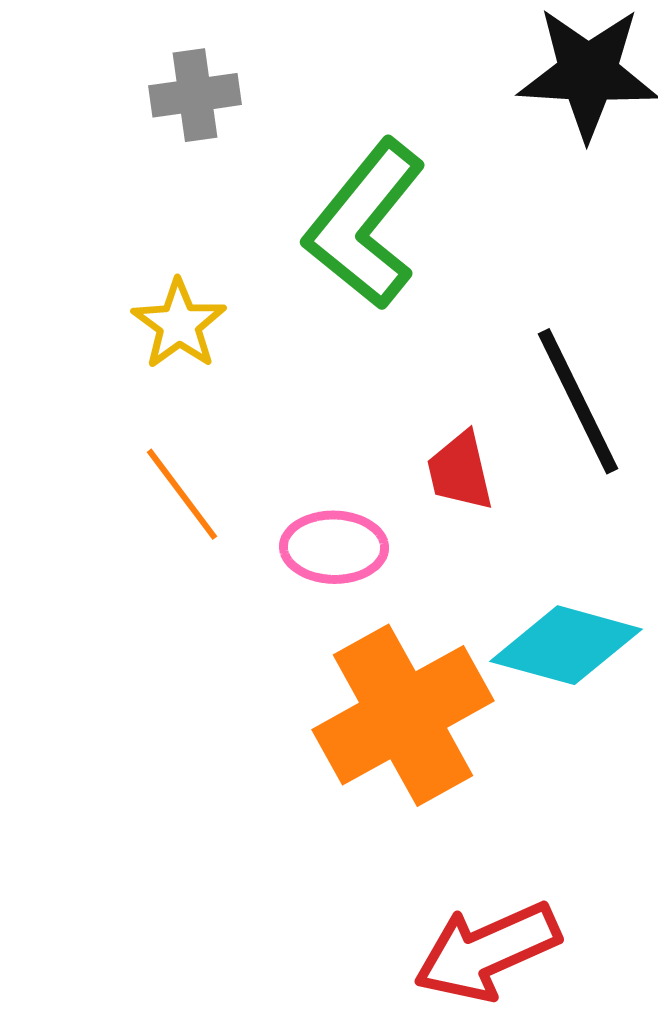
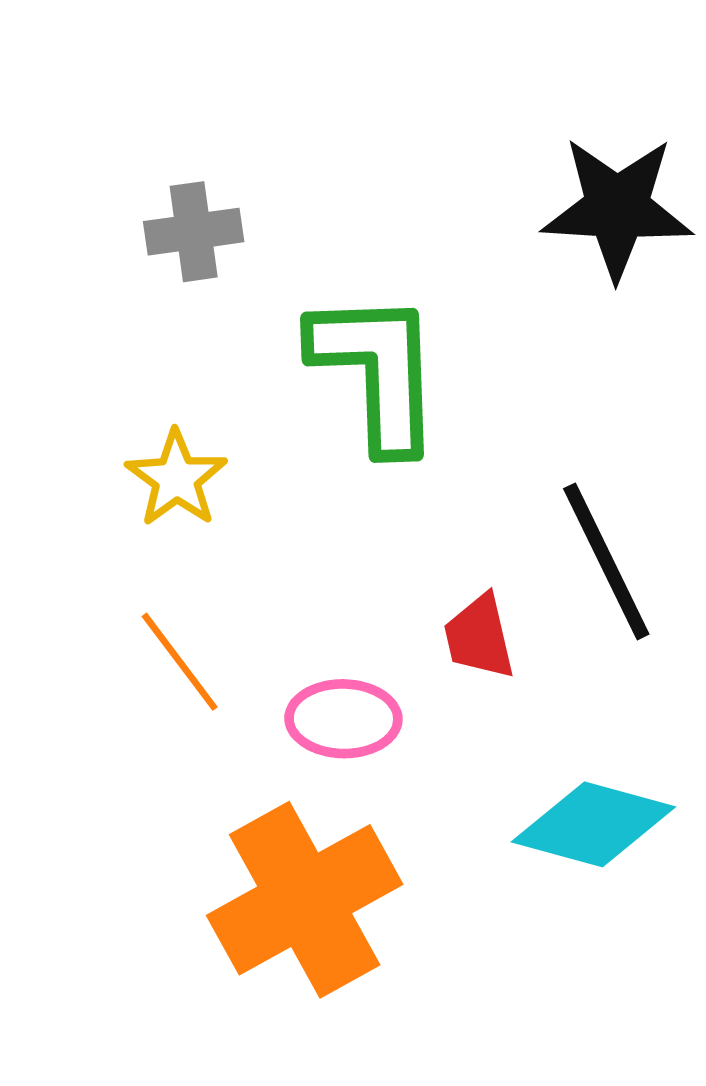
green L-shape: (365, 224) -> (377, 371), turned 139
orange cross: (403, 715) -> (305, 900), moved

